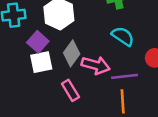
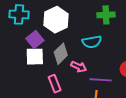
cyan semicircle: (123, 36) -> (92, 42), moved, turned 126
pink arrow: (96, 65) -> (79, 67), size x0.7

